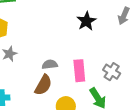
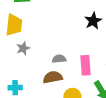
brown semicircle: (43, 85) -> (53, 77), turned -132

